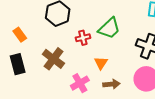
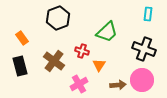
red cross: (83, 38) -> (82, 51), moved, turned 32
brown arrow: (111, 84) -> (118, 85), moved

